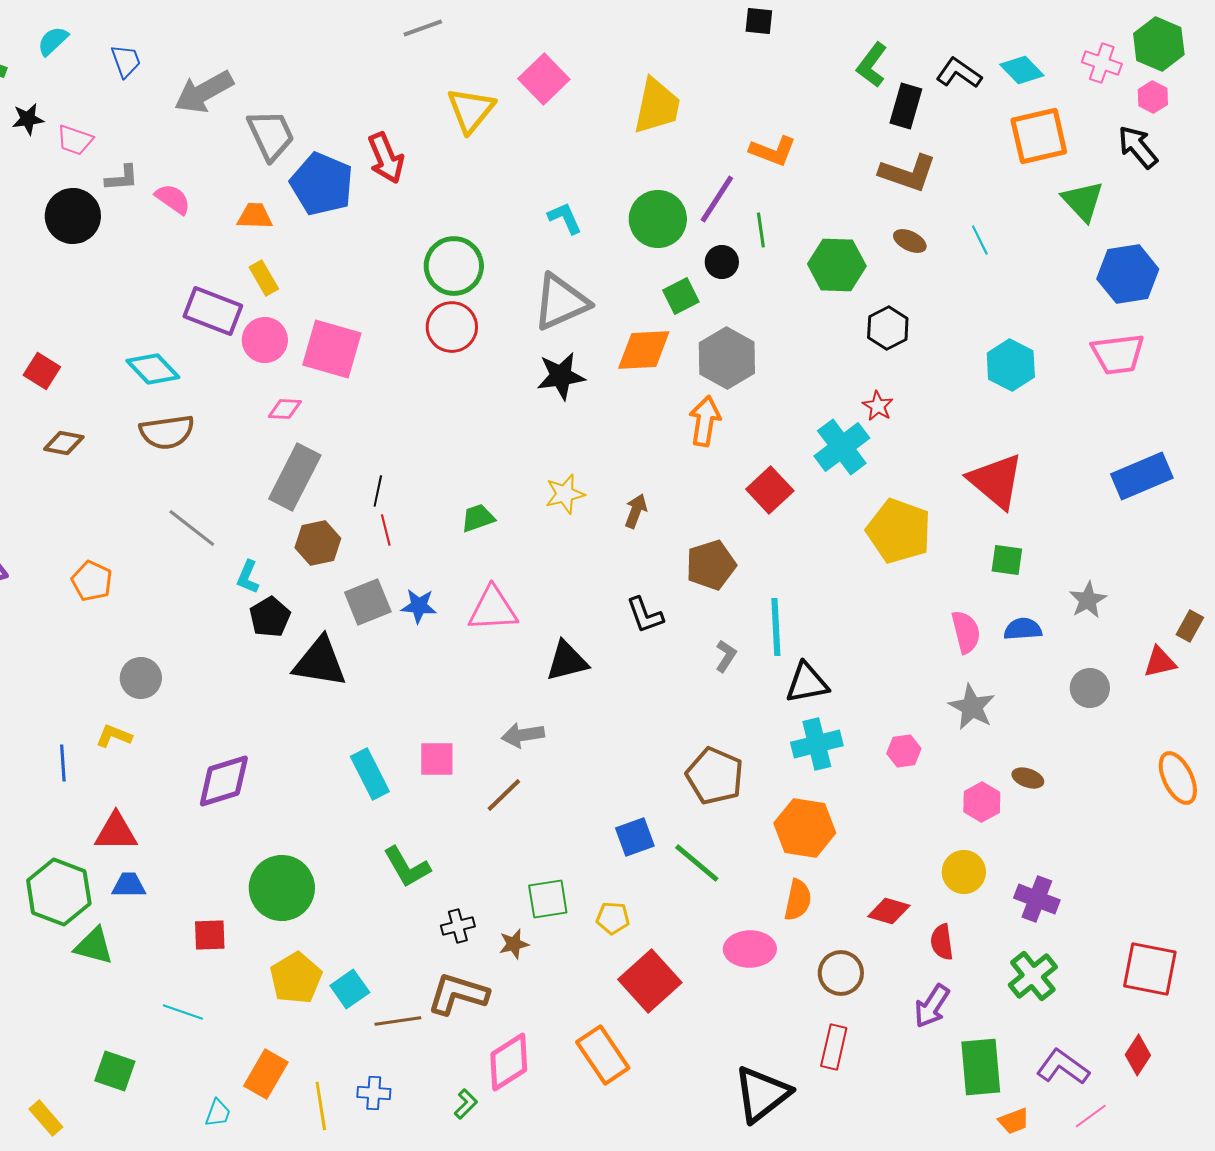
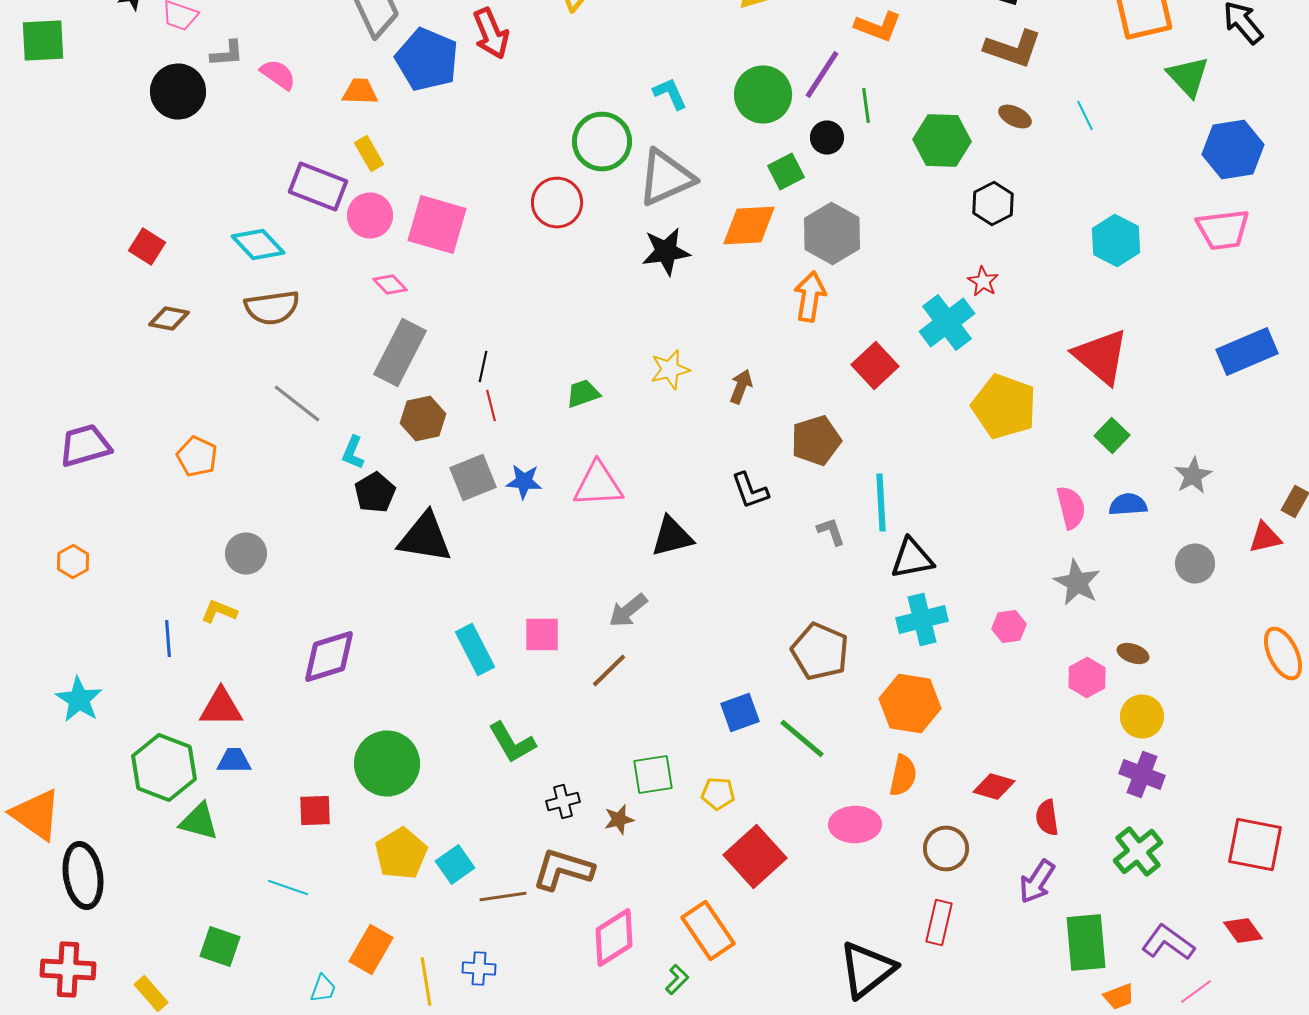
green circle: (454, 266) -> (602, 142), moved
pink diamond: (285, 409) -> (390, 284), turned 44
green square: (1007, 560) -> (1112, 436), turned 36
gray L-shape: (726, 656) -> (831, 532), turned -52
gray arrow: (523, 735) -> (628, 610), turned -30
yellow circle: (964, 872) -> (1142, 716), moved
red diamond: (1138, 1055) -> (1243, 930), turned -69
green L-shape: (466, 1104) -> (677, 980), moved

